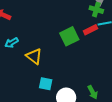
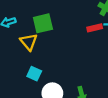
green square: (69, 36) -> (43, 23), moved

